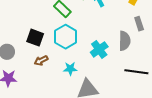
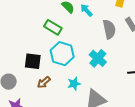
gray semicircle: (125, 41) -> (109, 29), moved

